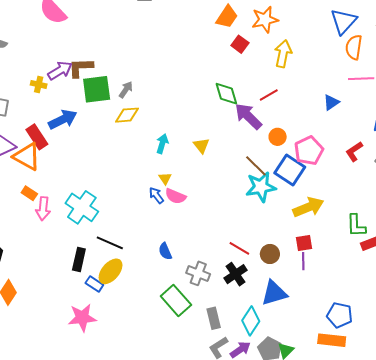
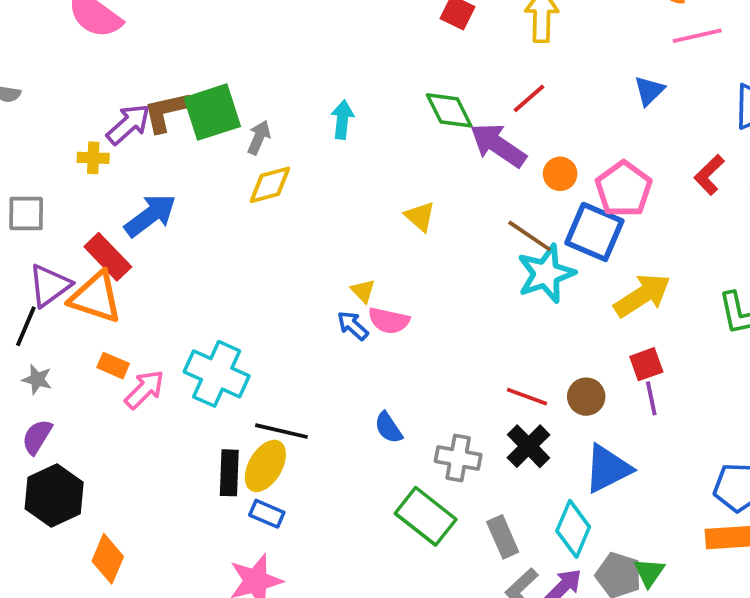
green square: (97, 89) -> (212, 112), moved
cyan arrow: (162, 144) -> (342, 119), moved
pink arrow: (43, 209) -> (144, 389), turned -130
yellow ellipse: (111, 271) -> (265, 466), moved

